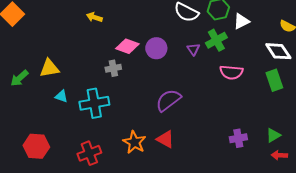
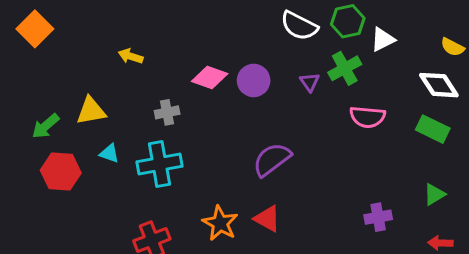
yellow arrow: (94, 17) -> (131, 56), moved
gray cross: (113, 68) -> (167, 112), moved
green rectangle: (274, 80) -> (433, 129), turned -45
green triangle: (273, 135) -> (434, 194), moved
red hexagon: (36, 146) -> (61, 172), moved

